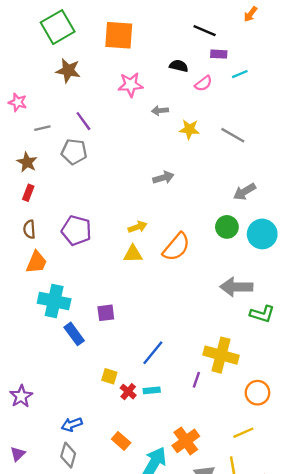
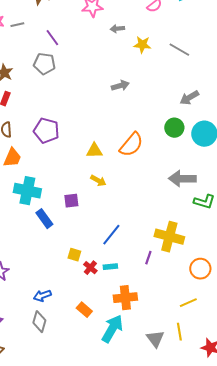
gray line: (42, 128) -> (17, 25), moved
yellow arrow: (138, 227) -> (98, 181), moved, turned 49
orange cross: (186, 441) -> (125, 298), moved, turned 30

